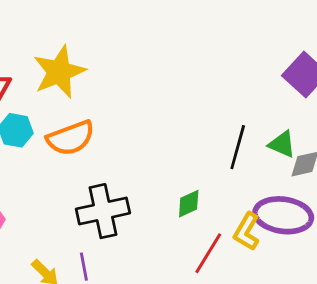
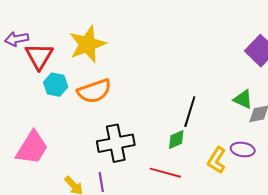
black line: (238, 147) -> (190, 112), moved
purple ellipse: (283, 215) -> (243, 149), size x0.6
red line: (208, 253) -> (165, 173), moved, turned 72

